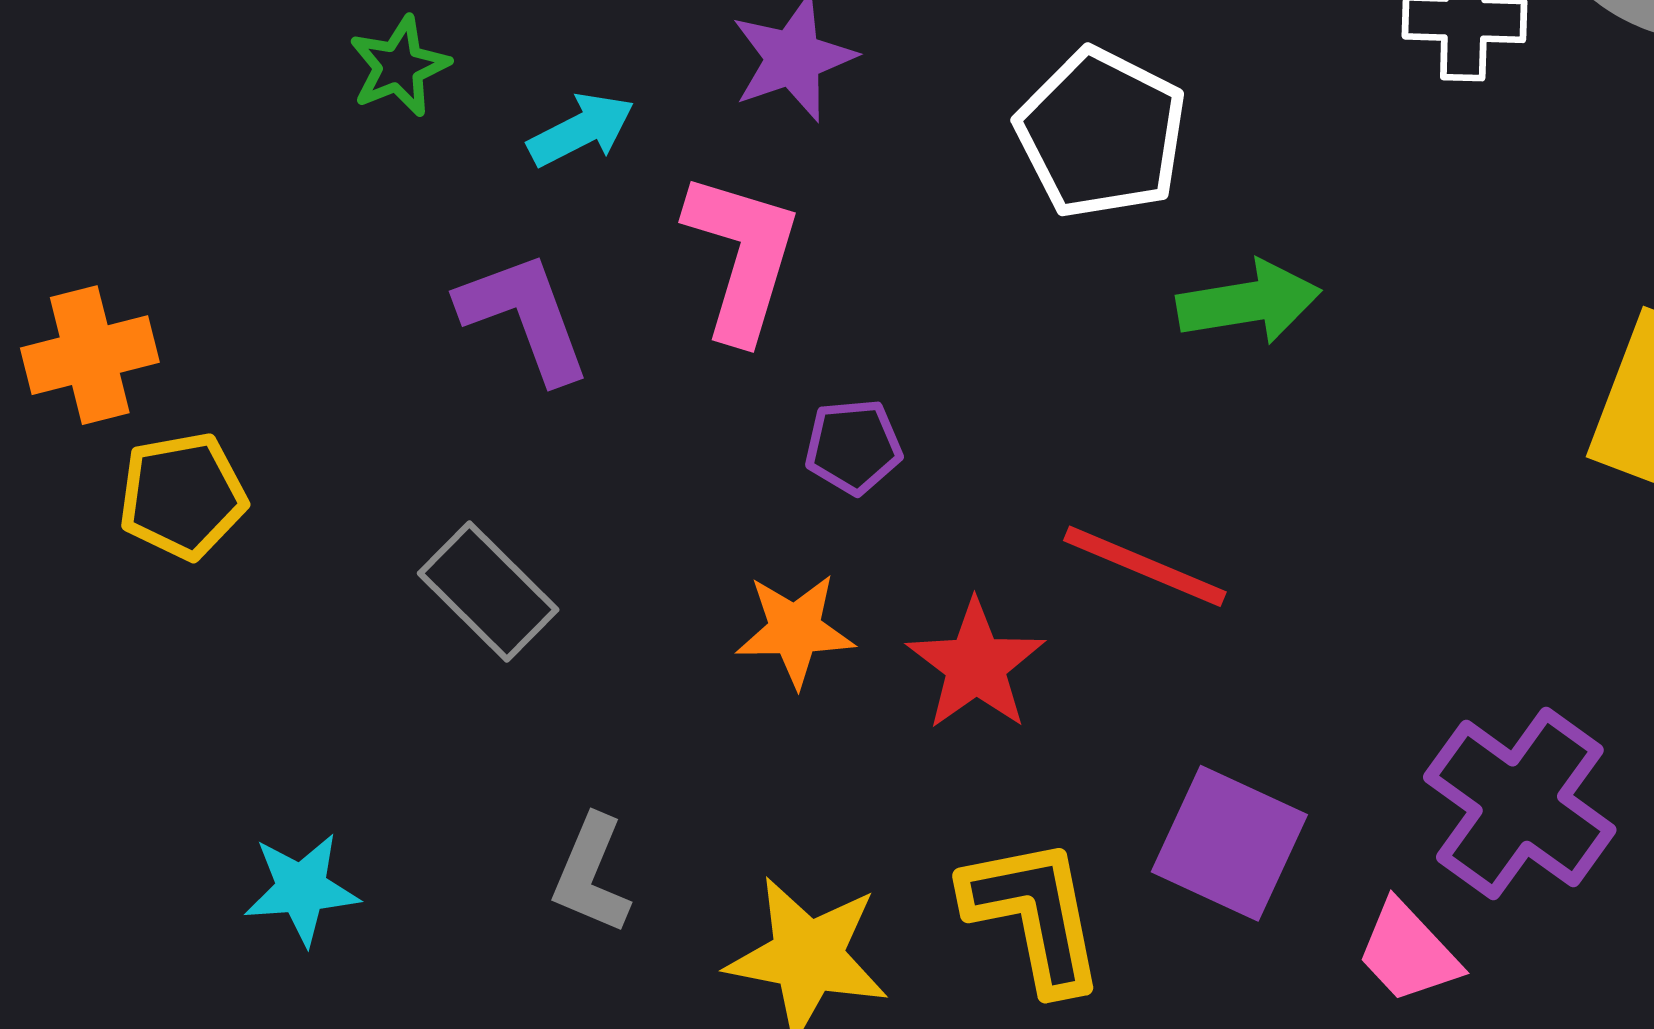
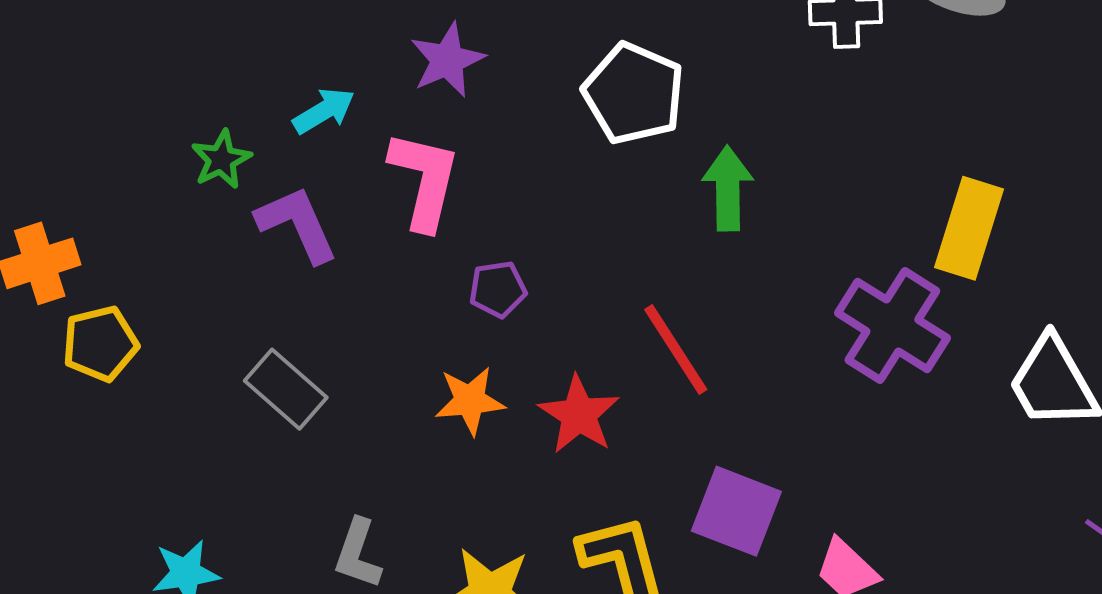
green star: (399, 66) -> (221, 159), moved
green arrow: (1249, 302) -> (728, 188), turned -78
red line: (1145, 566) -> (676, 350), turned 38
purple cross: (1520, 804) -> (892, 325), moved

